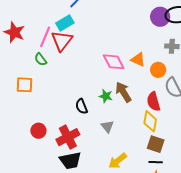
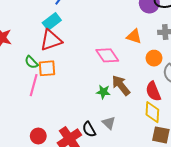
pink line: (45, 37) -> (34, 85), moved
red triangle: (62, 41) -> (51, 40), turned 40
orange triangle: (138, 60) -> (134, 36), moved
orange square: (25, 85) -> (47, 68), moved
black semicircle: (81, 106) -> (89, 129), moved

